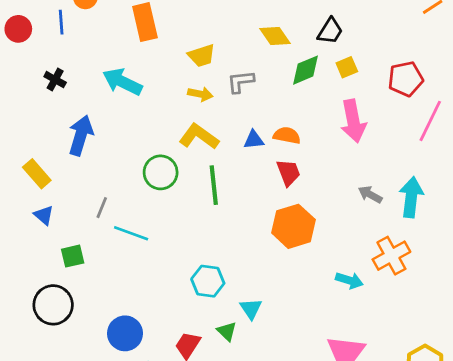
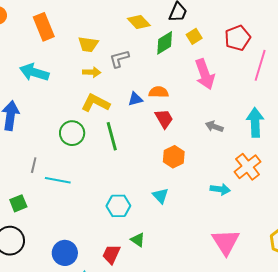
yellow trapezoid: (202, 56) -> (88, 44), turned 35
gray arrow: (370, 194) -> (214, 126), moved
orange hexagon: (293, 226) -> (174, 157), size x0.7
cyan triangle: (251, 309) -> (160, 196), moved

